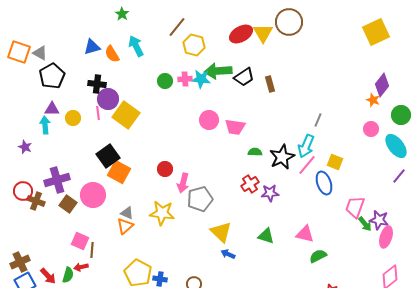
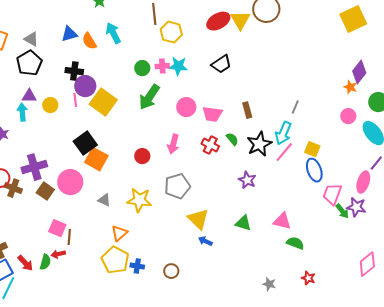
brown line: (177, 27) -> (154, 14), turned -45
gray triangle: (40, 53) -> (31, 39), moved
green arrow: (218, 71) -> (149, 97), moved, turned -52
brown rectangle: (270, 84) -> (247, 110), moved
green semicircle: (255, 152) -> (232, 139), turned 48
pink arrow: (183, 183) -> (173, 144), moved
blue ellipse: (324, 183) -> (314, 170), moved
red cross: (250, 184) -> (210, 145), moved, turned -30
purple star: (270, 193) -> (247, 180), turned 30
orange triangle: (125, 226) -> (119, 233), moved
pink ellipse: (386, 237) -> (363, 182), moved
green semicircle: (318, 256) -> (295, 243), turned 48

